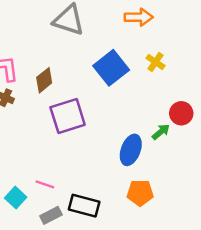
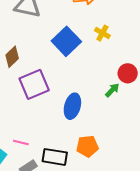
blue ellipse: (131, 150) -> (72, 106), moved
orange pentagon: (140, 193) -> (87, 146), moved

